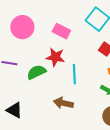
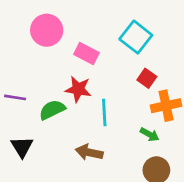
pink circle: (22, 27) -> (47, 30), moved
black triangle: (14, 110) -> (22, 147), moved, turned 30

